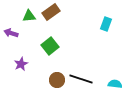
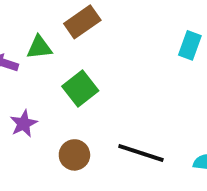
green triangle: (29, 16) -> (39, 47), moved
brown circle: (57, 80) -> (74, 155), moved

